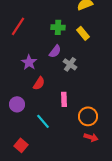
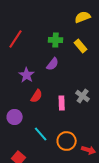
gray cross: (70, 64) -> (83, 96), moved
pink rectangle: (64, 99) -> (62, 103), moved
orange circle: (88, 116) -> (67, 141), moved

